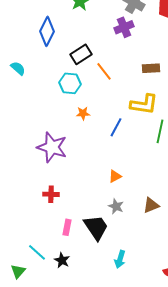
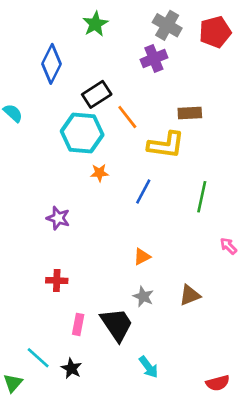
cyan hexagon: (70, 83) -> (82, 133), size x1.4
yellow L-shape: (144, 104) -> (166, 145), moved
purple star: (52, 147) -> (58, 218), size x0.6
cyan arrow: (120, 259) -> (149, 367), turned -54

